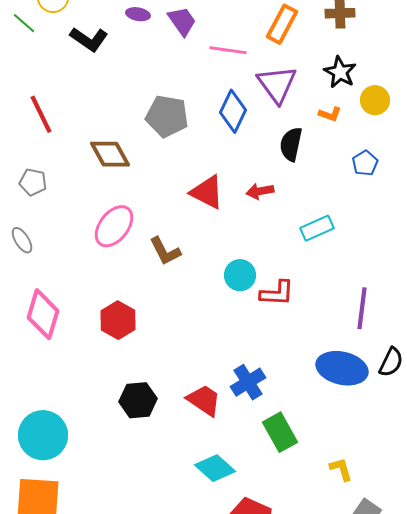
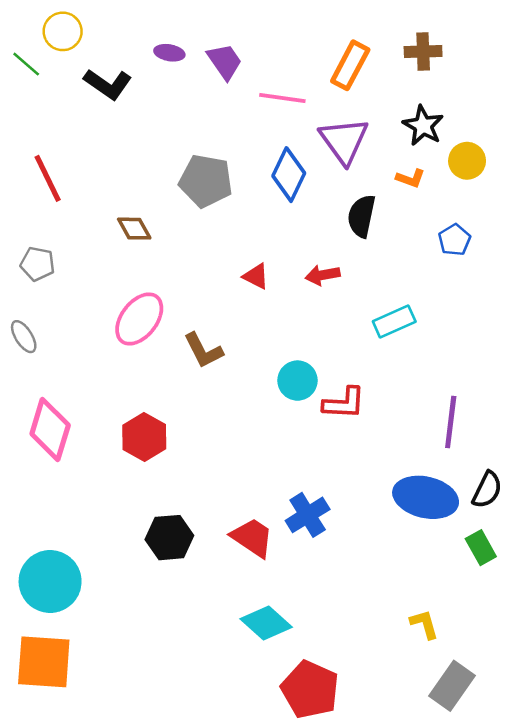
brown diamond: (110, 154) -> (134, 229), size x0.7
red triangle: (207, 192) -> (256, 276), size x0.6
green rectangle: (280, 432) -> (481, 548), moved, size x0.7

